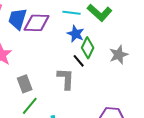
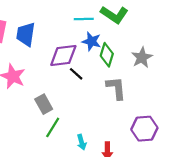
purple diamond: (37, 23) -> (63, 56), moved
black line: (79, 61) -> (76, 74), moved
gray L-shape: (66, 79) -> (116, 88), moved

